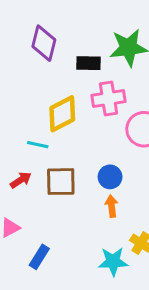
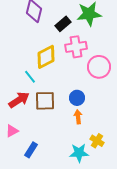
black rectangle: (88, 63) -> (63, 24), turned -42
cyan line: (38, 145) -> (30, 77), turned 40
red arrow: (21, 180) -> (19, 100), size x1.5

